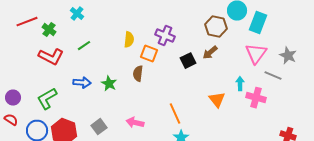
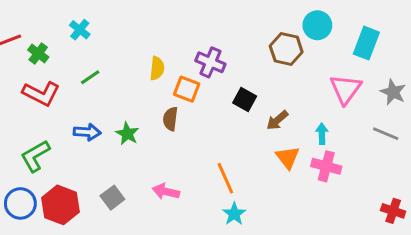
cyan rectangle: (258, 23) -> (366, 43), moved
brown arrow: (210, 53) -> (277, 120), moved
black square: (188, 61) -> (245, 100), turned -35
gray line: (273, 76) -> (386, 134), moved
pink cross: (256, 98) -> (326, 166), moved

